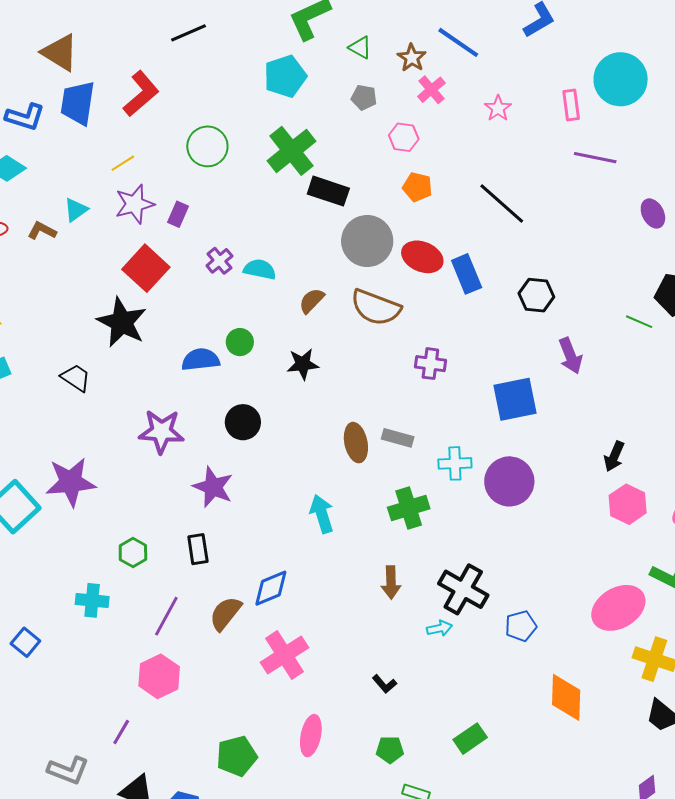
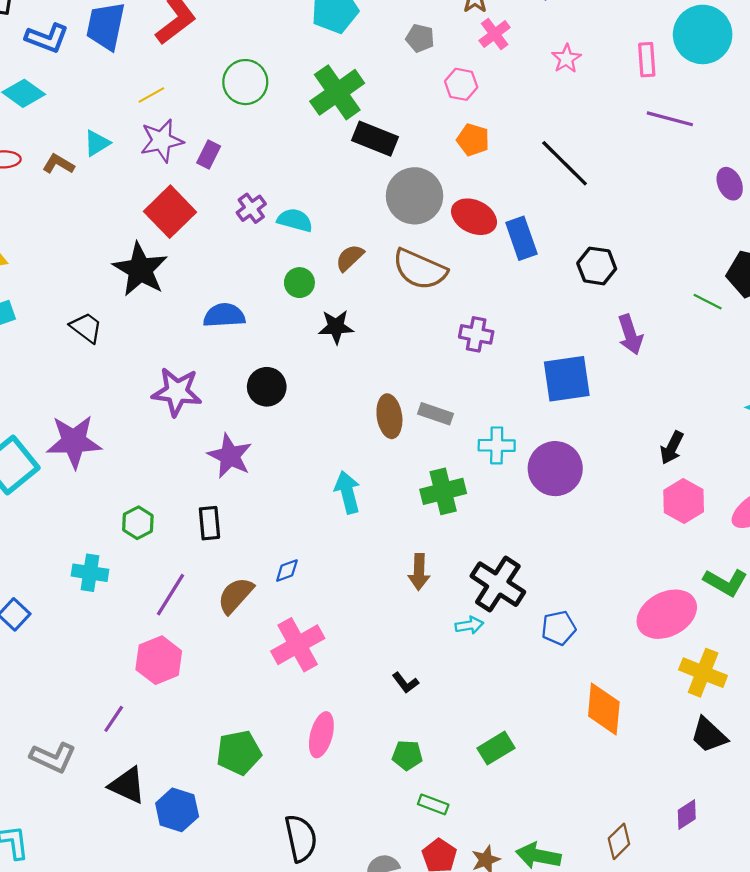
green circle: (240, 342) -> (299, 283), moved
blue diamond: (271, 588) -> (287, 571), size x0.6

